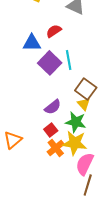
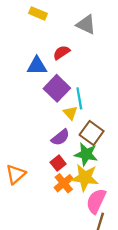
cyan line: (69, 60) -> (79, 98), moved
brown square: (86, 89) -> (92, 133), moved
yellow triangle: (84, 104) -> (70, 113), moved

